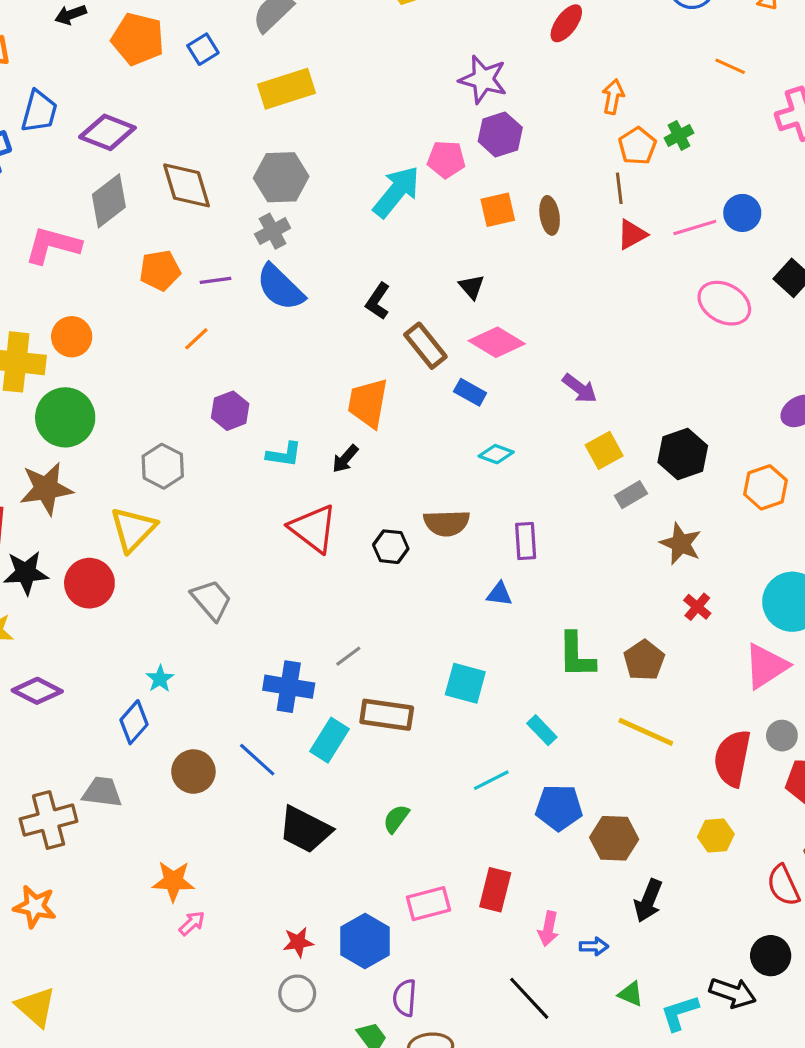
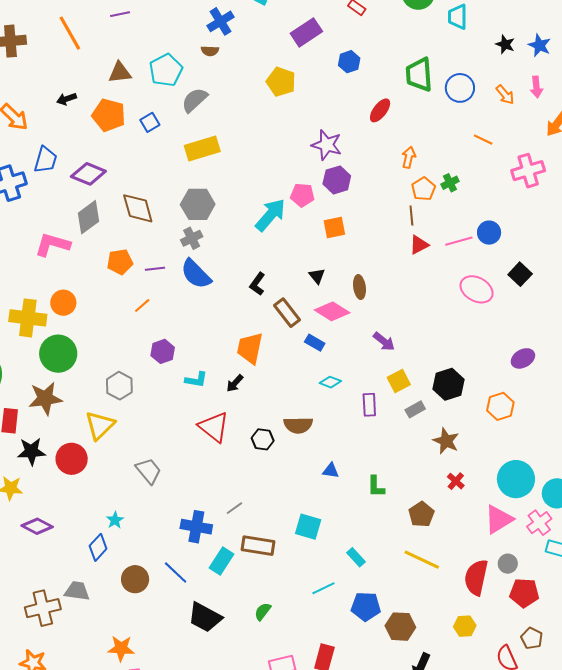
brown ellipse: (550, 215) -> (359, 287), moved
purple rectangle: (526, 541) -> (369, 405), moved
green L-shape: (576, 655) -> (376, 486), moved, size x0.7

